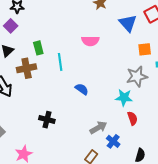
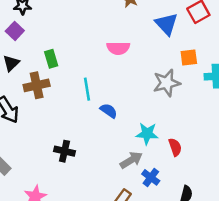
cyan line: (60, 62) -> (87, 89), moved
gray star: (137, 76) -> (167, 83), moved
cyan star: (124, 98) -> (147, 134), moved

